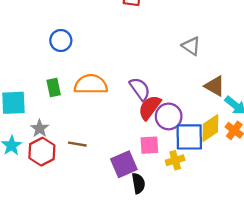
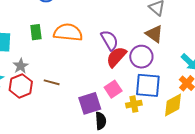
brown triangle: (215, 86) -> (154, 34), moved
purple circle: (169, 116) -> (141, 57), moved
yellow diamond: (210, 128) -> (173, 105), moved
pink square: (149, 145) -> (113, 89), turned -36

